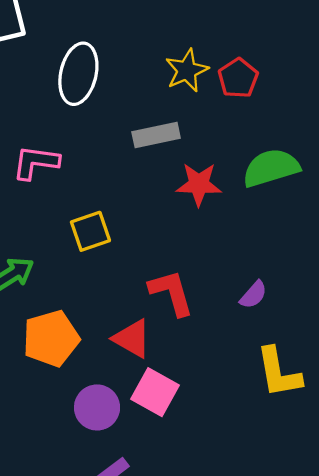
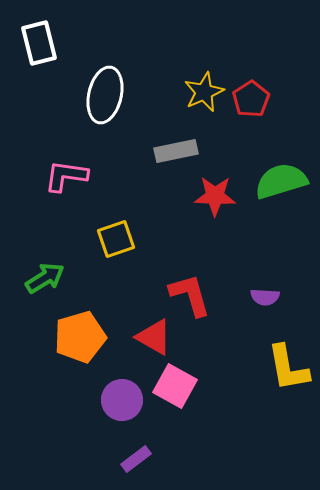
purple semicircle: (253, 295) -> (265, 297), turned 52

